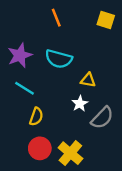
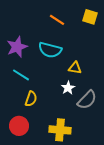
orange line: (56, 18) -> (57, 20), moved, turned -35
red circle: (40, 148) -> (19, 126), moved
yellow cross: (70, 153) -> (60, 130), turned -35

